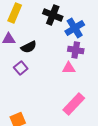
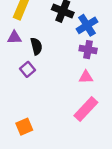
black semicircle: (29, 47) -> (36, 46), turned -77
pink triangle: (69, 68) -> (86, 77), moved

